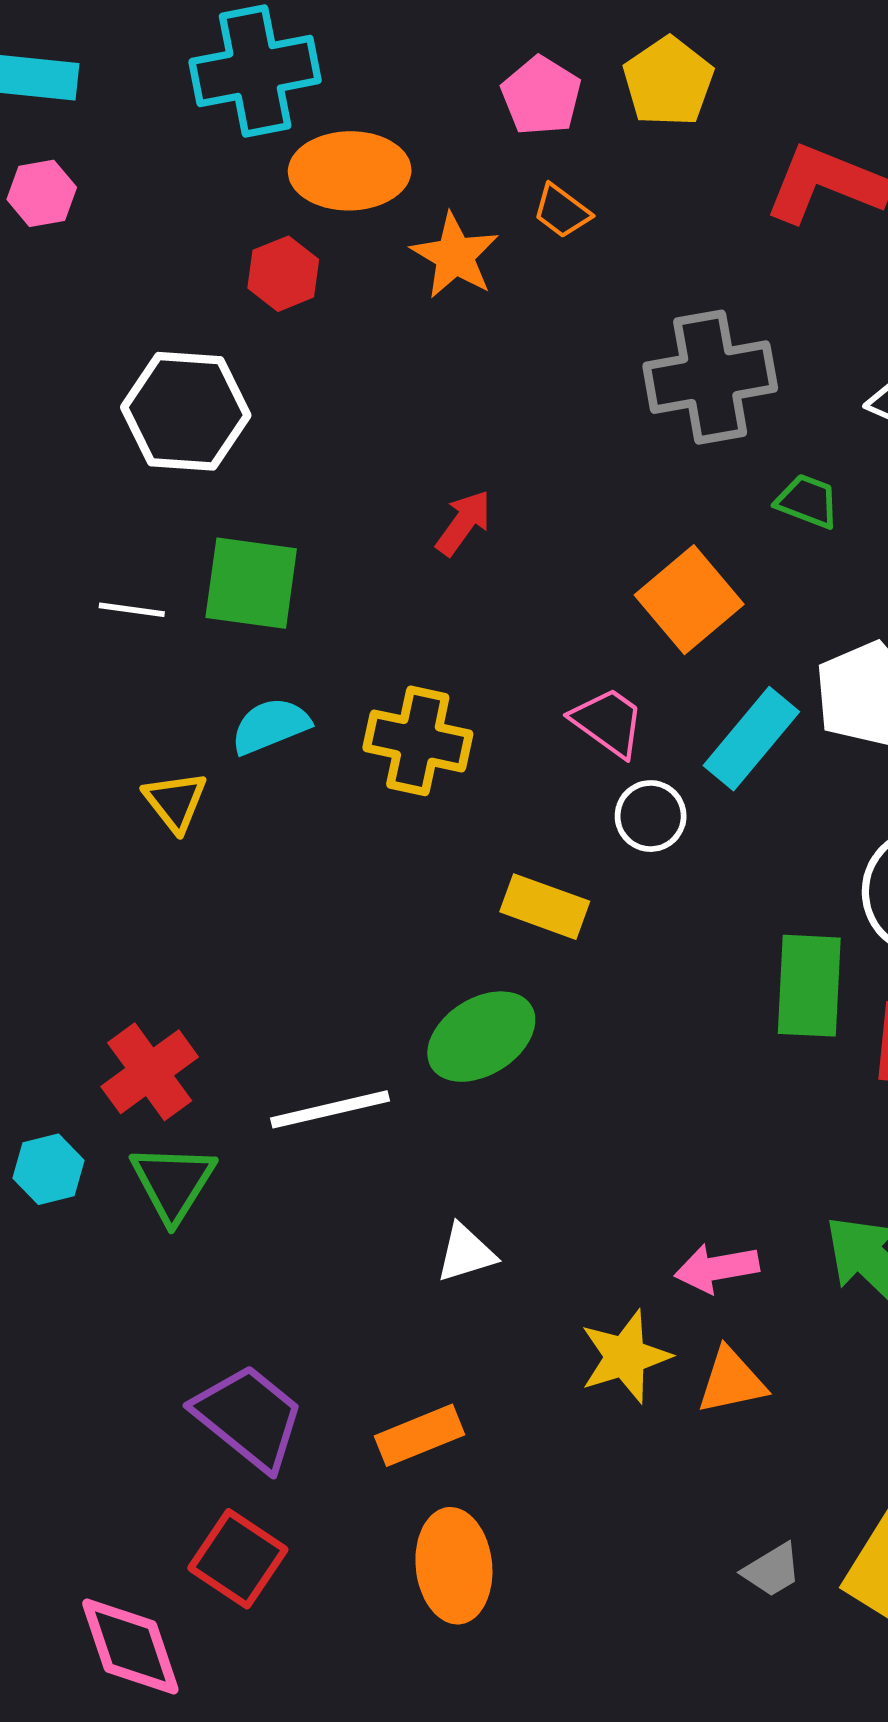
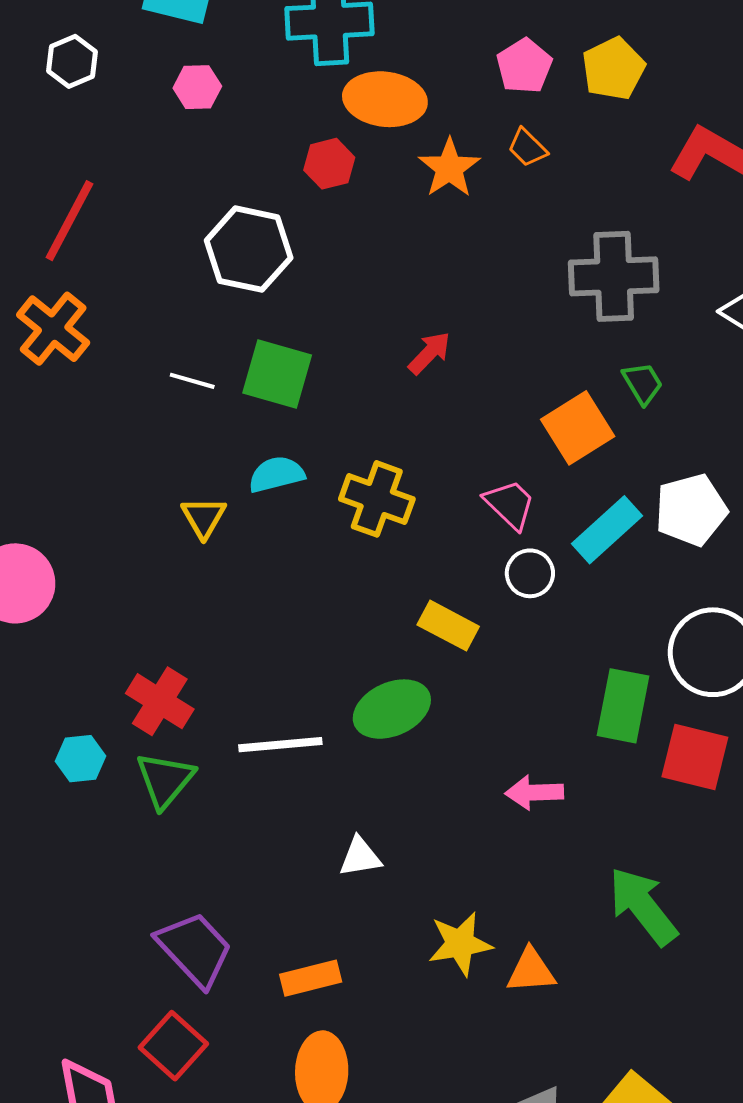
pink hexagon: (42, 193) -> (197, 87), moved
green trapezoid: (808, 501) -> (643, 383), moved, turned 30
red cross: (150, 1072) -> (160, 701), turned -30
pink arrow: (717, 1268) -> (534, 793), moved

